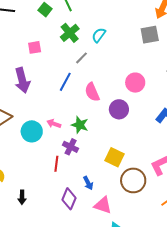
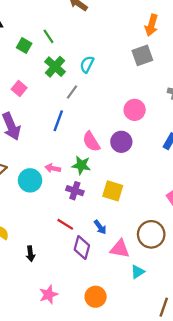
pink square: (35, 47) -> (19, 88), turned -32
pink semicircle: (92, 92) -> (91, 142), moved
yellow square: (114, 157) -> (113, 191), moved
red line: (56, 164) -> (65, 224), moved, turned -56
brown circle: (133, 180) -> (151, 234), moved

